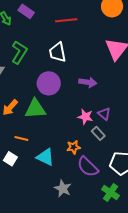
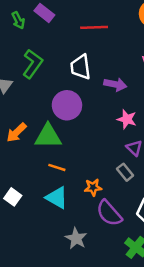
purple arrow: (88, 82) -> (115, 84), moved
pink star: (85, 117) -> (127, 119), moved
orange line: (21, 139) -> (57, 167), moved

